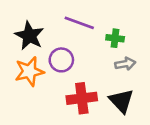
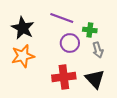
purple circle: (61, 60) -> (70, 43), moved
gray arrow: (125, 64) -> (98, 50), turned 84

